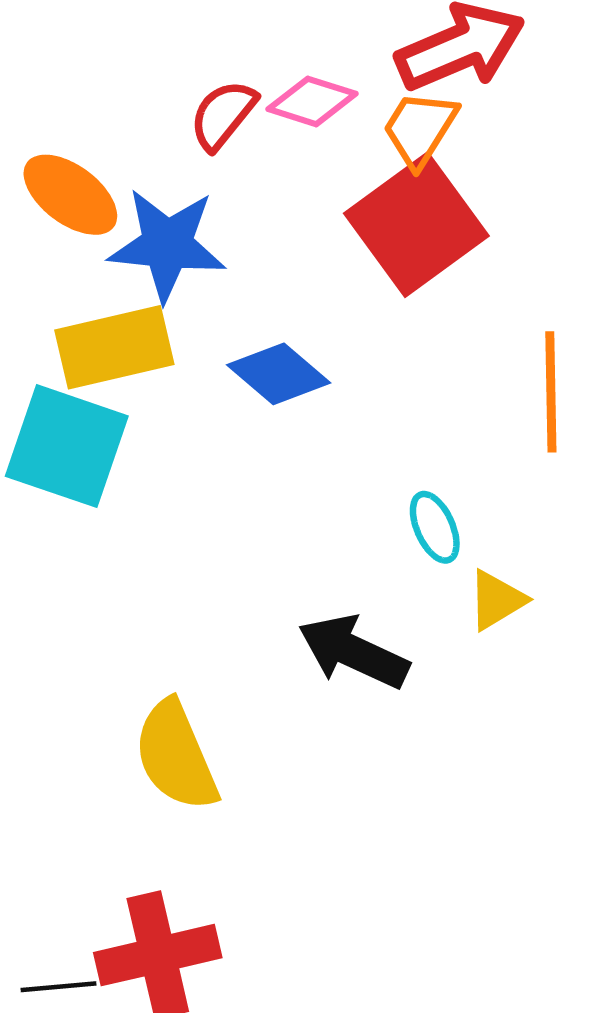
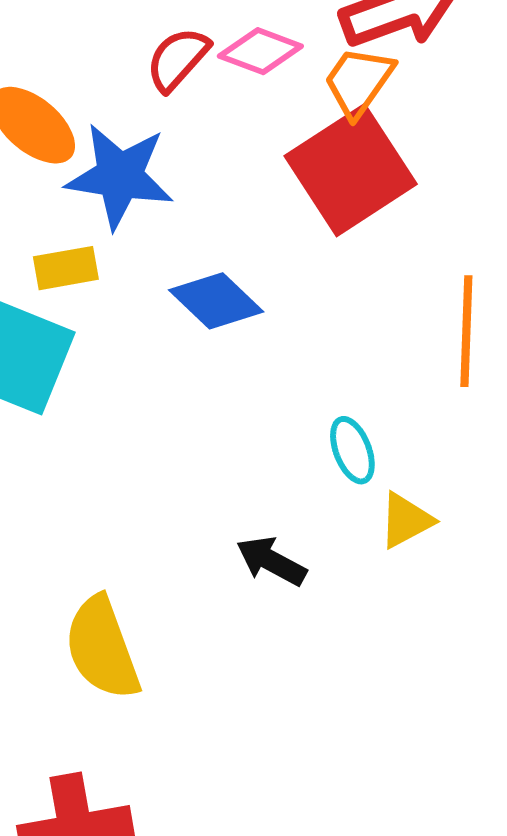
yellow rectangle: (114, 347) -> (66, 268), size x0.6
black arrow: (353, 652) -> (271, 561), size x0.7

